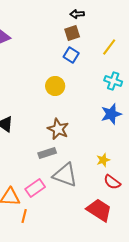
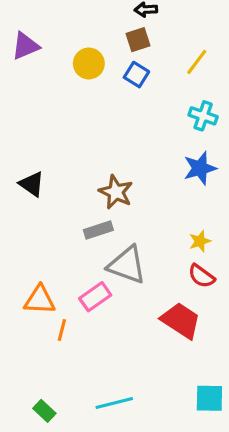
yellow circle: (55, 86) -> (89, 63), moved
yellow star: (103, 160) -> (200, 241), moved
pink rectangle: (35, 188) -> (95, 297), moved

